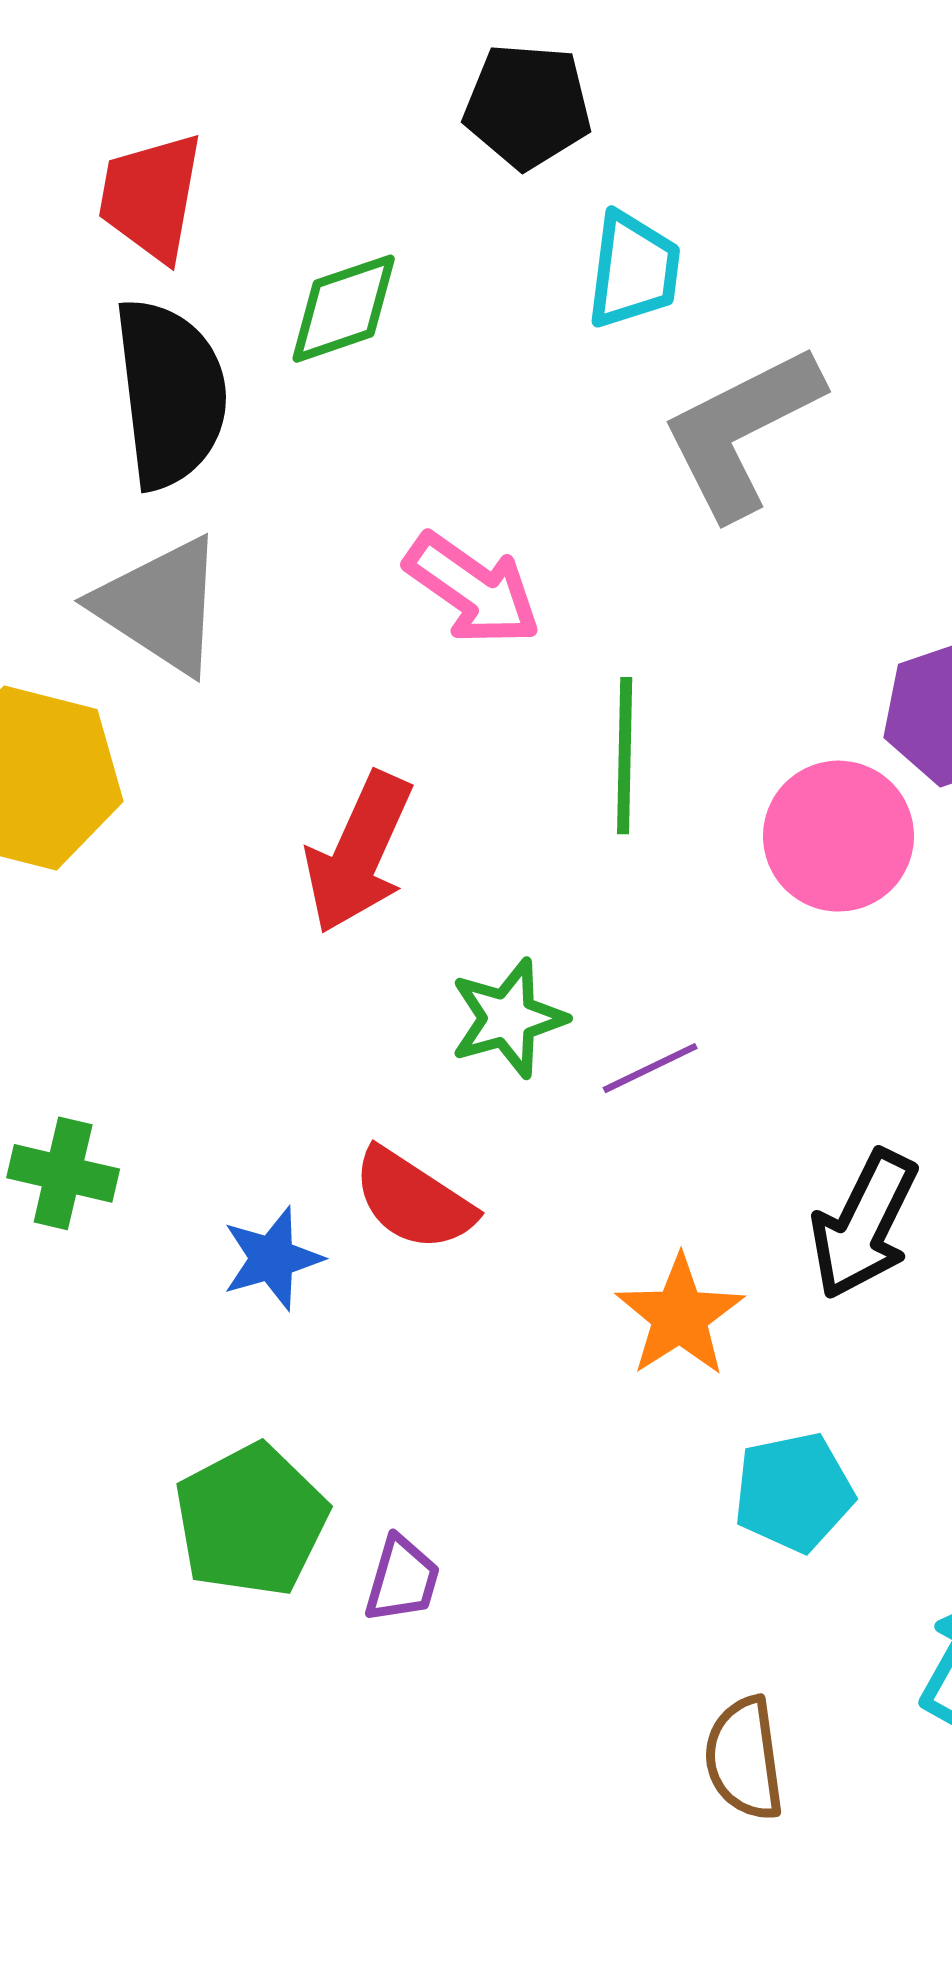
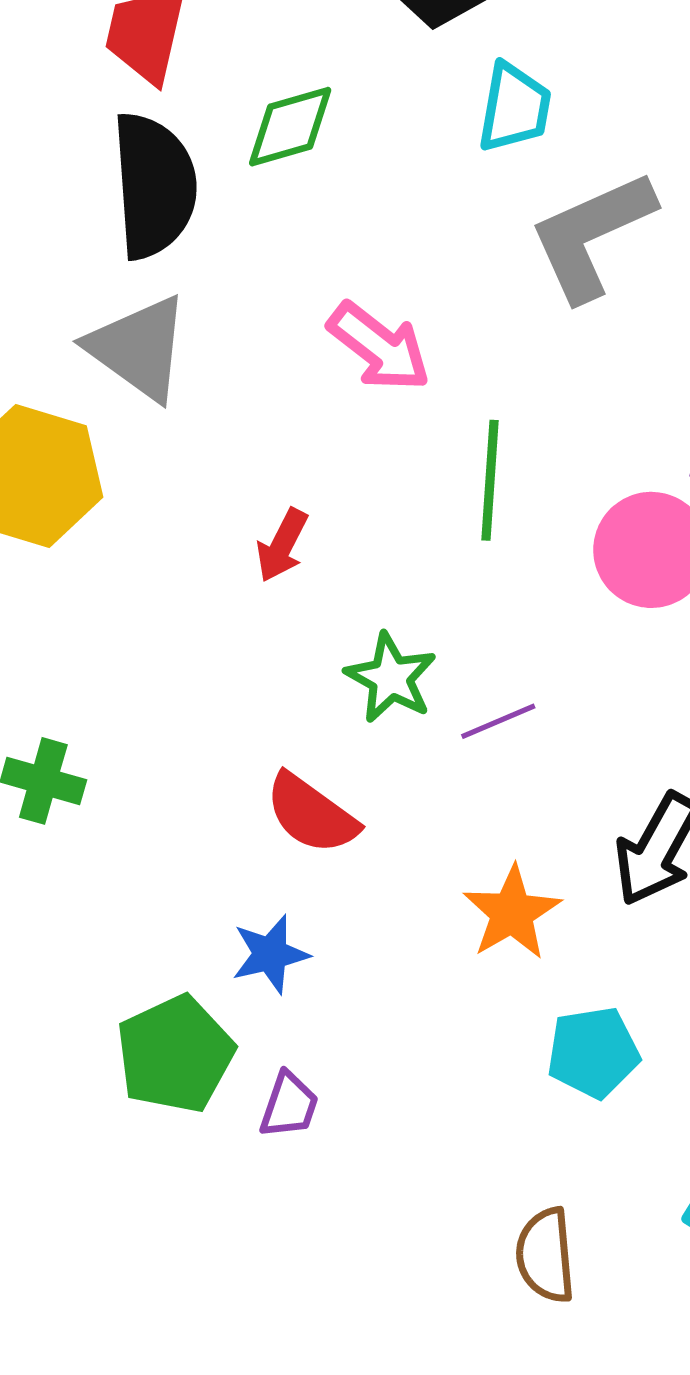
red arrow: (359, 853) -> (282, 545), size x0.6
green star: (508, 1018) -> (391, 678), turned -30
blue star: (272, 1258) -> (270, 954), moved

